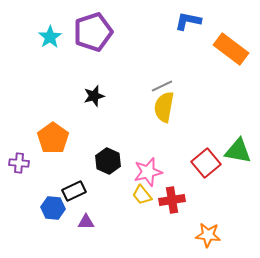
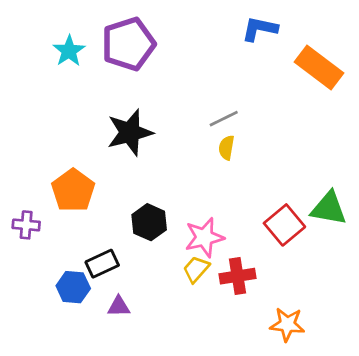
black star: (94, 96) -> (130, 132), size x1.6
yellow semicircle: (164, 107) -> (226, 148), size x0.6
yellow trapezoid: (142, 195) -> (196, 269), turned 80

